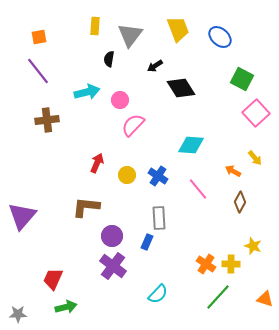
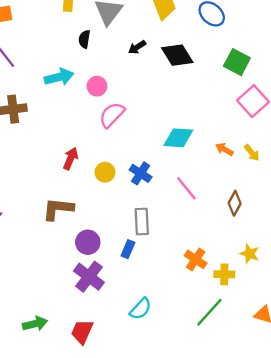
black diamond: (181, 88) -> (177, 55), moved
orange arrow: (233, 171) -> (224, 149), moved
orange cross: (206, 264) -> (196, 259), moved
red trapezoid: (53, 279) -> (82, 332), moved

